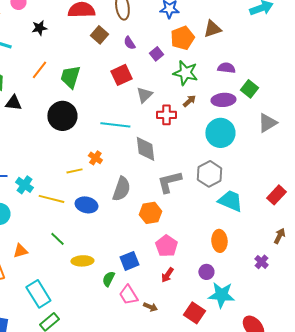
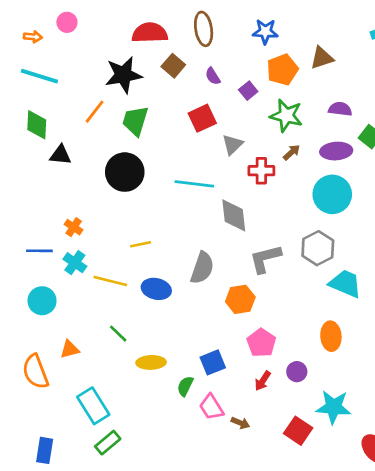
black star: (39, 28) -> (123, 75), moved, size x1.8
orange cross: (95, 158) -> (74, 227), moved
purple circle: (206, 272) -> (297, 372), moved

